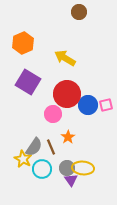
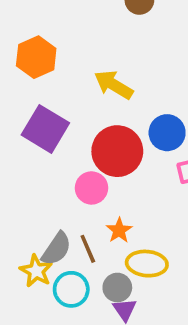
blue circle: (88, 105) -> (167, 133), moved
yellow ellipse: (83, 168) -> (147, 264), moved

